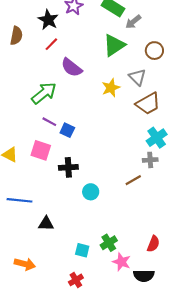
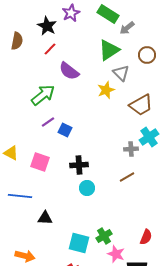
gray triangle: (137, 77) -> (121, 73), moved
purple line: (49, 122) -> (48, 122), turned -64
pink square: (41, 150) -> (40, 162), moved
gray cross: (150, 160) -> (131, 149), moved
black cross: (68, 167) -> (79, 165), moved
cyan square: (82, 250) -> (79, 243), size x1.5

